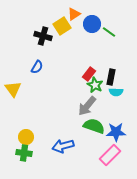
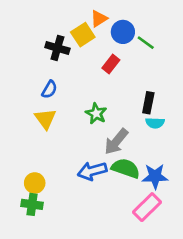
red rectangle: (89, 74) -> (111, 64), moved
green star: (95, 85) -> (96, 113), moved
yellow triangle: (13, 89) -> (45, 119), moved
blue arrow: (63, 146) -> (92, 171), moved

